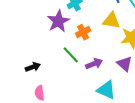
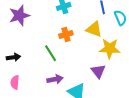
purple star: (58, 21) -> (19, 15), moved
purple arrow: (94, 64) -> (55, 79), moved

